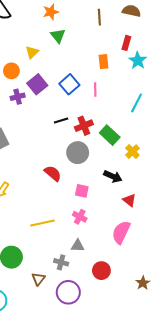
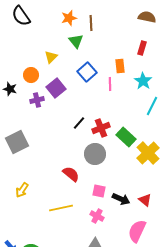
brown line: (99, 17) -> (91, 23), moved
cyan star: (138, 61) -> (143, 81), moved
blue square: (69, 84) -> (87, 72), moved
pink line: (95, 89) -> (110, 84), moved
black line: (61, 121) -> (79, 123), turned -32
yellow cross: (132, 152) -> (148, 153), size x1.6
black arrow: (113, 176) -> (121, 199), moved
yellow line: (42, 223) -> (61, 208), moved

